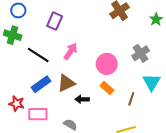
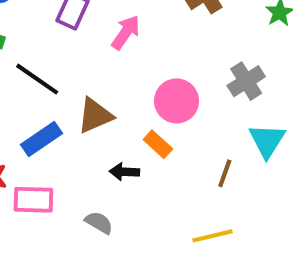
pink arrow: (71, 51) -> (126, 32), moved
brown triangle: (66, 83) -> (95, 116), moved
orange rectangle: (107, 88) -> (158, 144), moved

